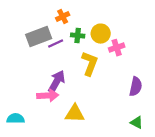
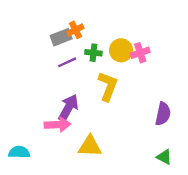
gray rectangle: (39, 37) -> (61, 37), moved, size x0.7
pink cross: (117, 48) -> (140, 53), moved

